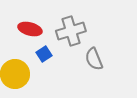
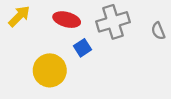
gray semicircle: (94, 59) -> (158, 31), moved, size x0.7

